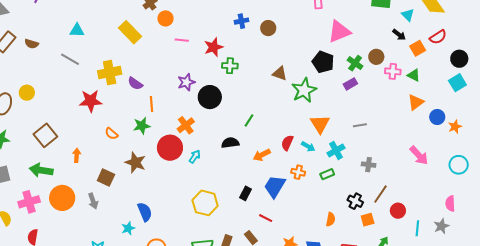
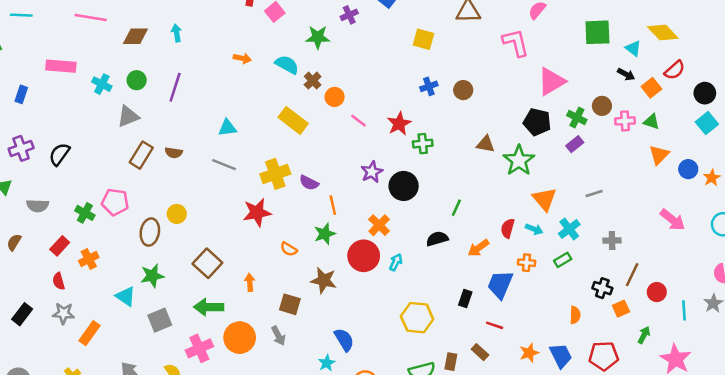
pink line: (182, 40) -> (359, 121), turned 40

